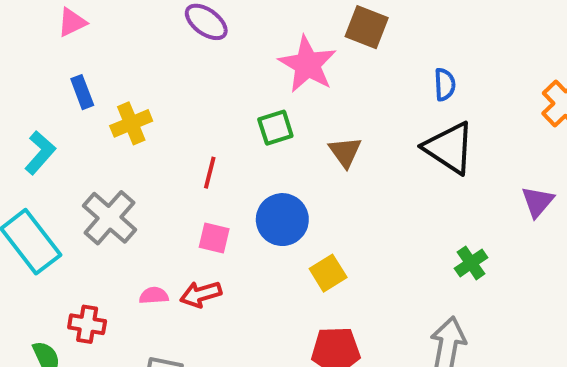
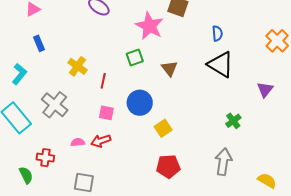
yellow cross: (131, 123) -> (78, 66), moved, turned -30

